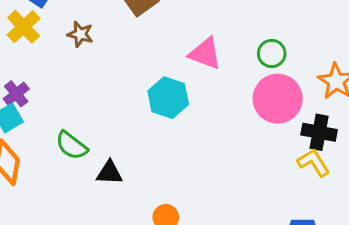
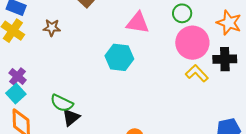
yellow L-shape: (314, 163) -> (197, 73), moved
black triangle: (109, 173) -> (71, 117), moved, turned -30

